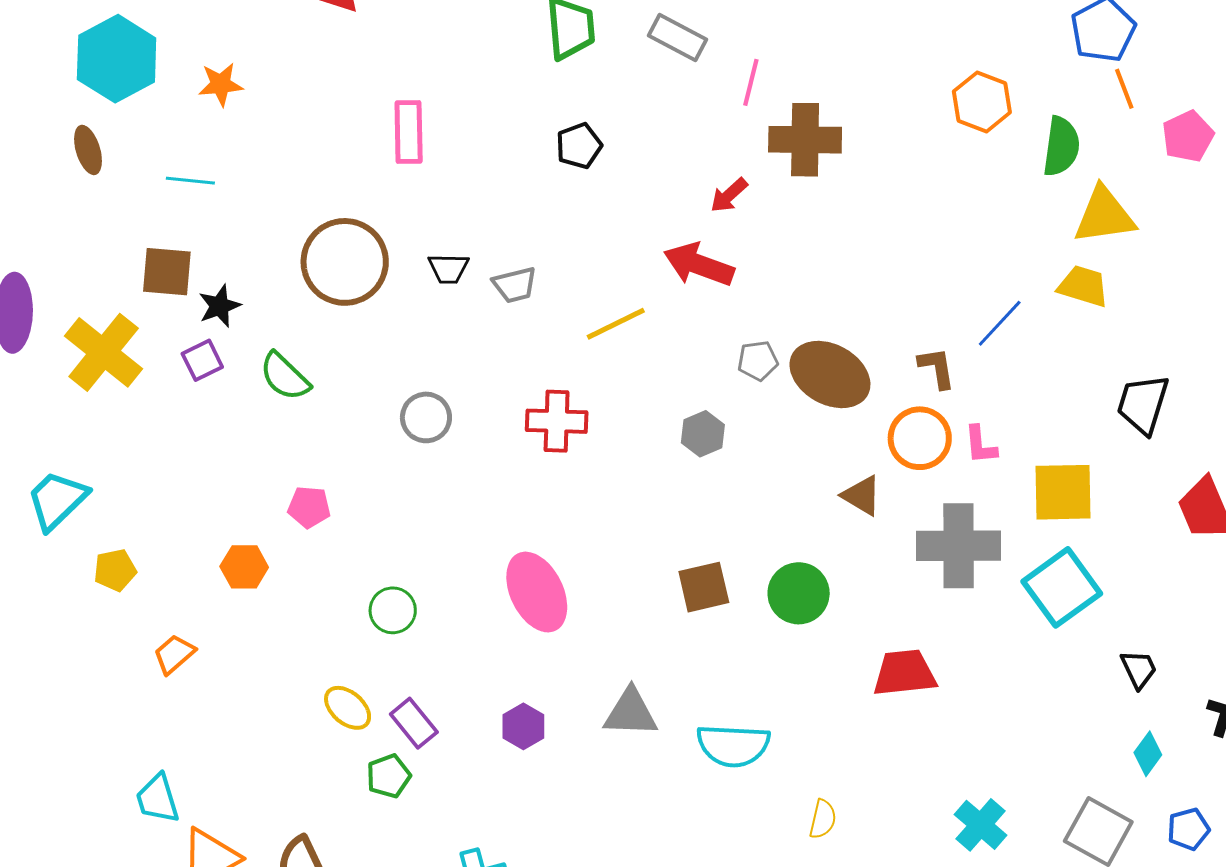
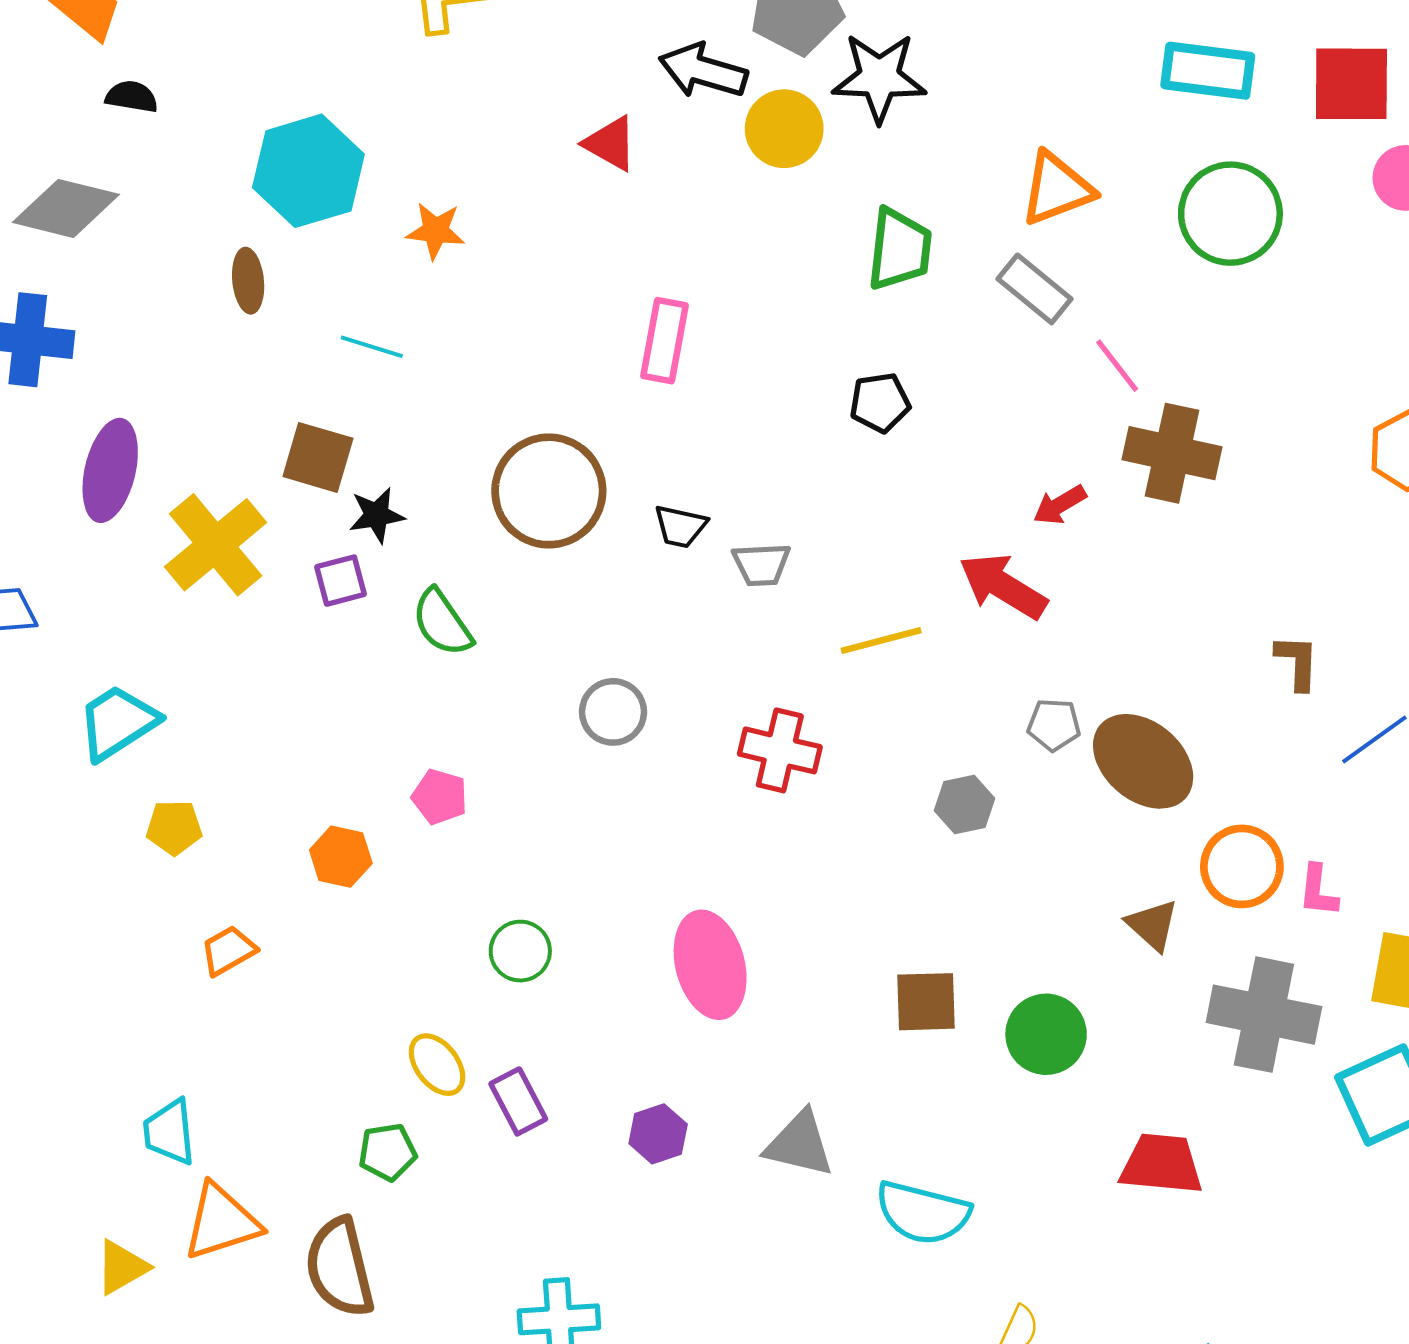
pink line: (751, 82) -> (1117, 366), turned -63
brown L-shape: (937, 368) -> (1297, 662), moved
green pentagon: (389, 776) -> (388, 1152), moved

